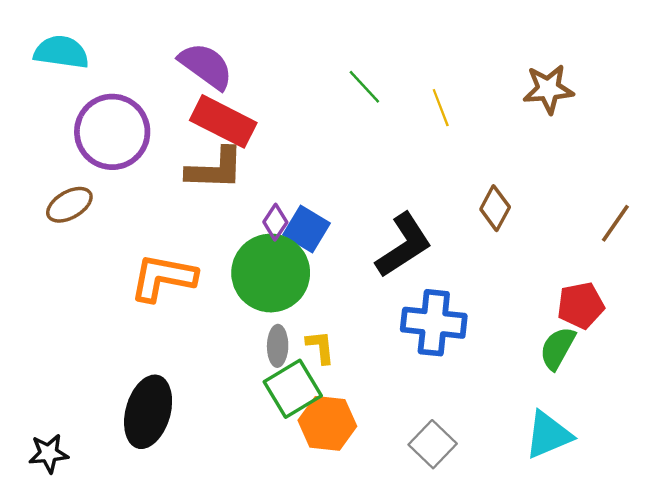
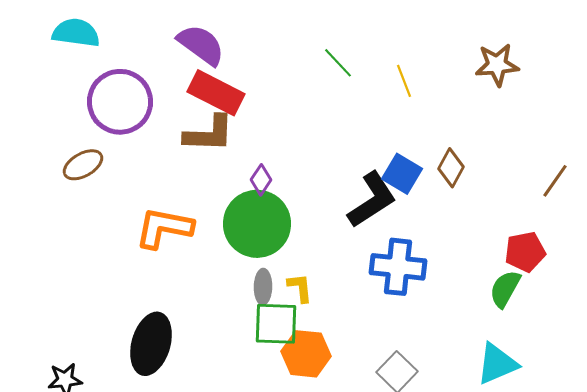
blue square: (307, 229) -> (402, 174), moved
green square: (293, 389) -> (276, 324), turned 33

